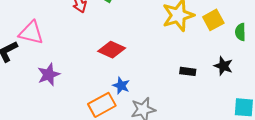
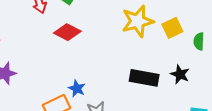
red diamond: (112, 50) -> (67, 32), moved
black rectangle: (188, 71) -> (144, 78), size x1.8

